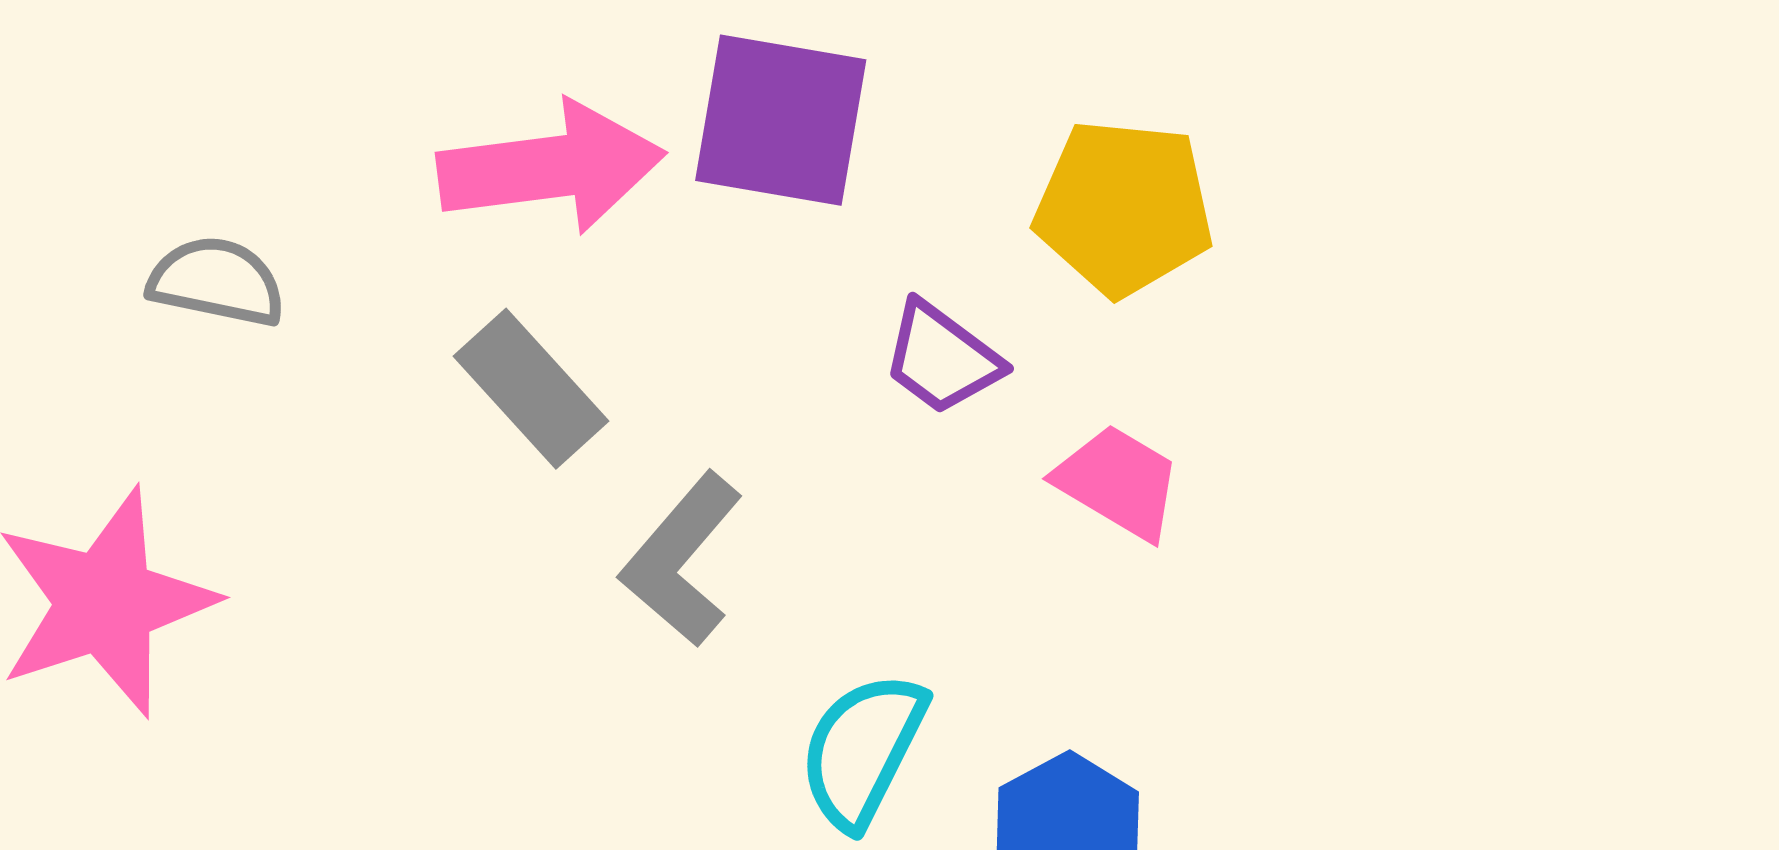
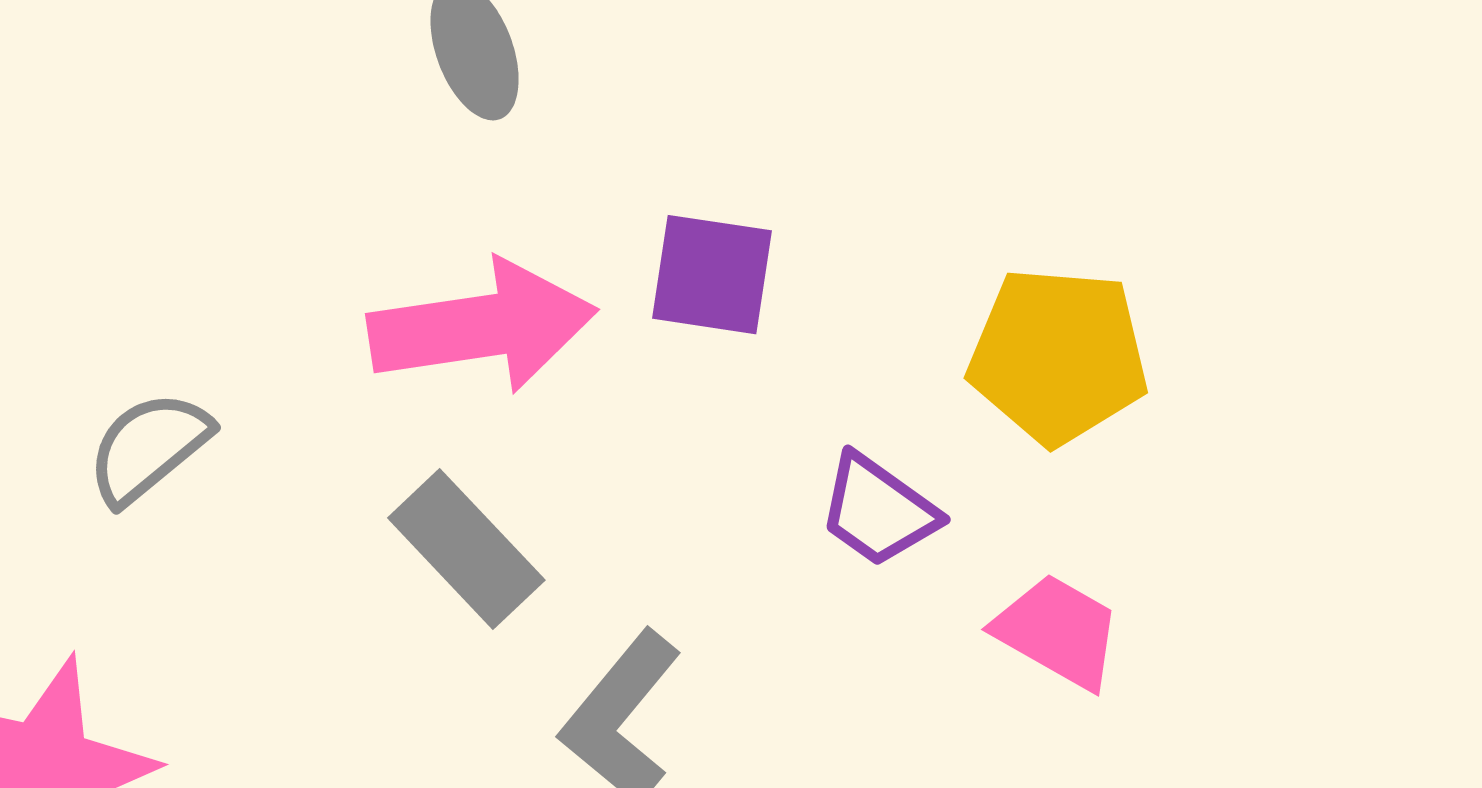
purple square: (781, 120) -> (712, 275), size x0.7
gray semicircle: (217, 281) -> (149, 447), turned -50

